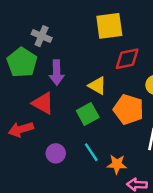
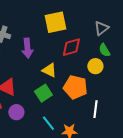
purple arrow: (57, 73) -> (27, 48), moved
purple circle: (56, 153) -> (16, 112), moved

